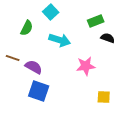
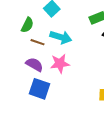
brown line: (13, 58) -> (38, 42), moved
pink star: (86, 66) -> (60, 63), moved

